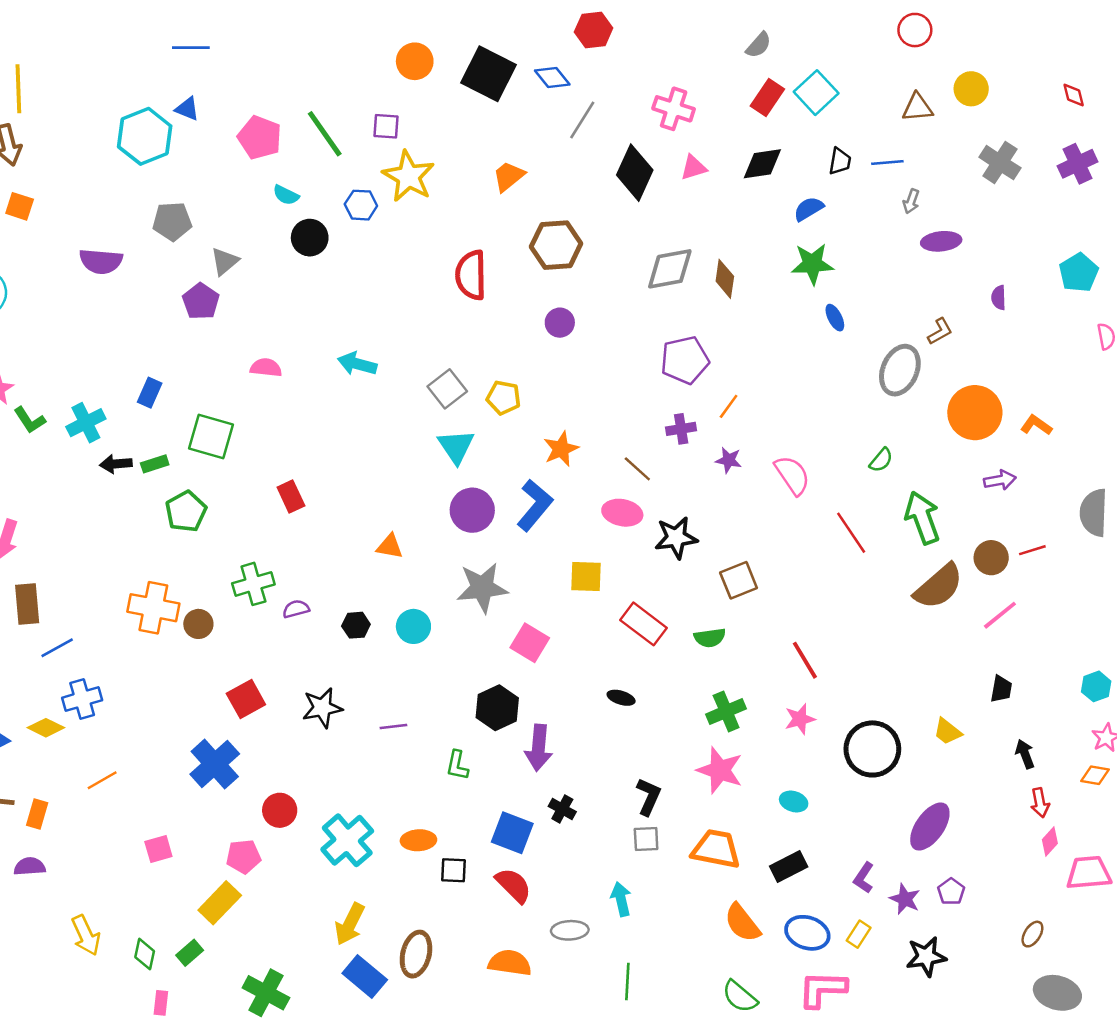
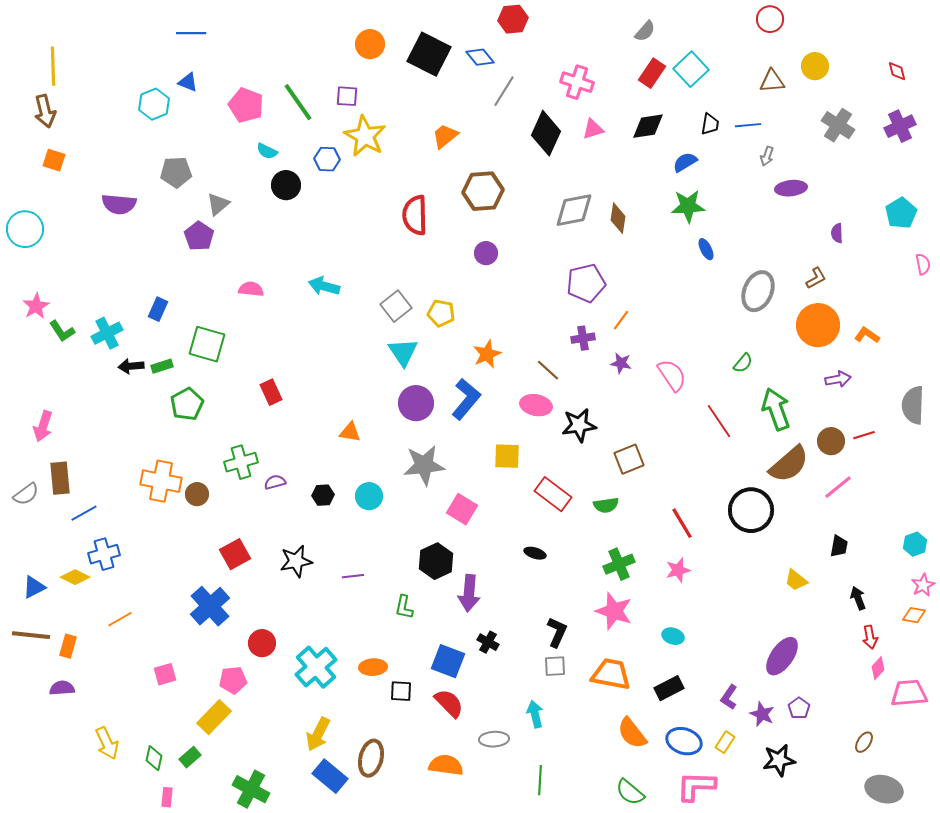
cyan hexagon: (145, 136) -> (154, 104), size x0.7
brown L-shape: (940, 331) -> (816, 278), moved
black circle: (872, 749) -> (751, 510), moved

